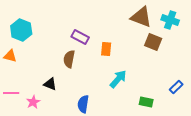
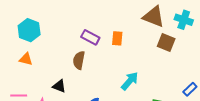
orange rectangle: (106, 49) -> (117, 38), moved
orange triangle: (10, 56) -> (26, 59), moved

